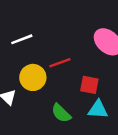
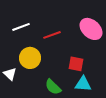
red line: (60, 63) -> (52, 35), moved

